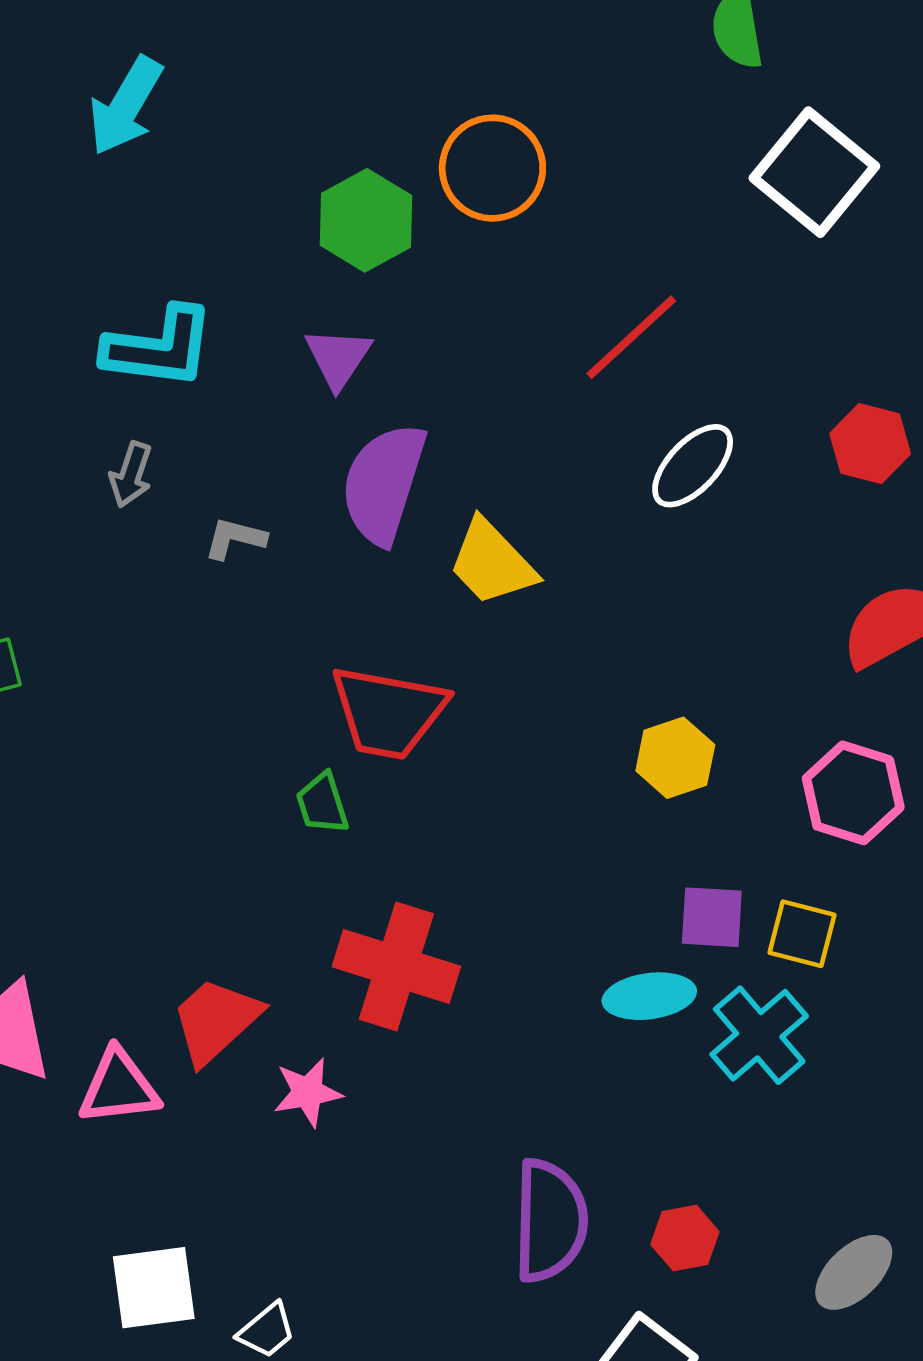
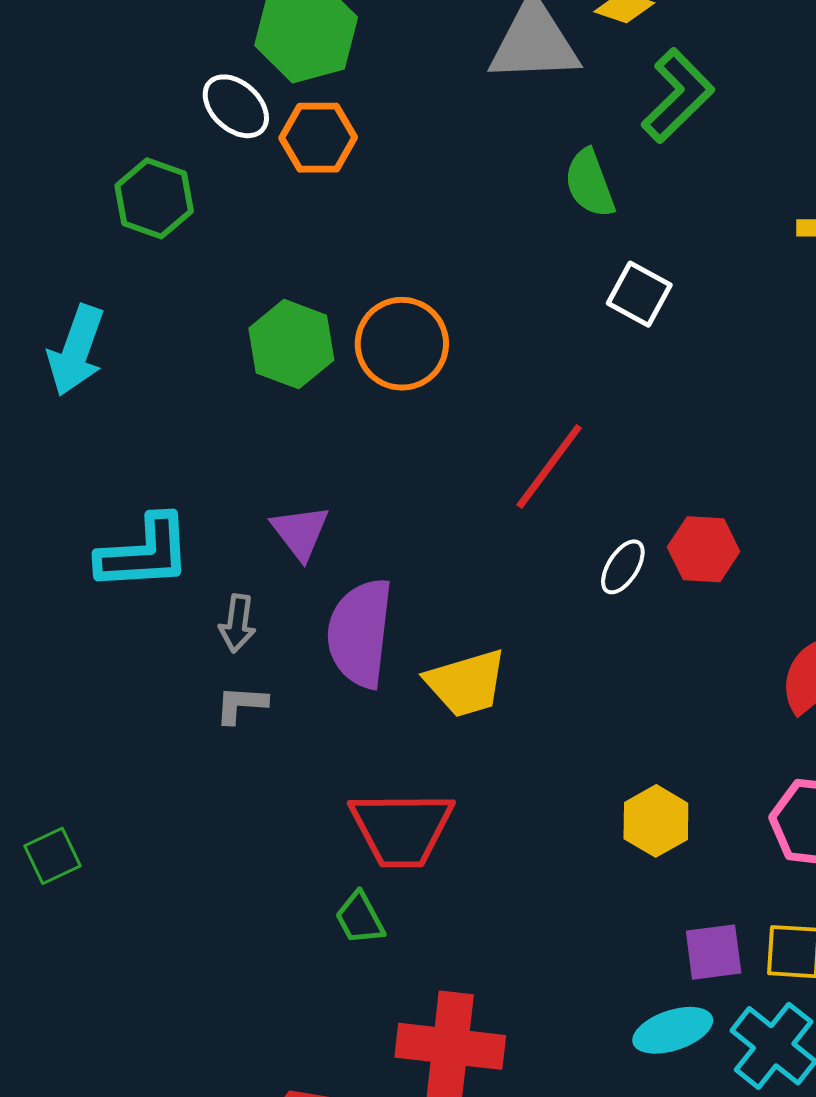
white square: (814, 172) -> (639, 294), moved, size x0.6
green hexagon: (366, 220) -> (291, 344), moved
red hexagon: (870, 444) -> (704, 549), moved
white ellipse: (693, 466) -> (623, 567), size x0.7
gray arrow: (131, 475) -> (237, 623), moved
yellow trapezoid: (492, 563) -> (466, 683), turned -52

